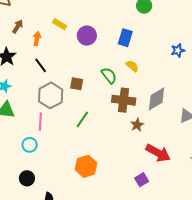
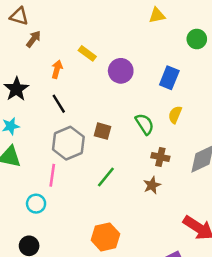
brown arrow: (18, 26) -> (33, 39), moved
yellow semicircle: (132, 66) -> (175, 115), turned -112
brown cross: (124, 100) -> (160, 157), size x0.6
brown star: (137, 125) -> (152, 185), moved

